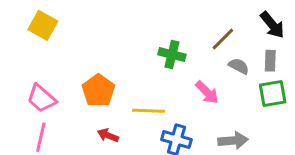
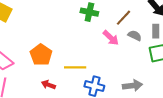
green cross: (172, 54) -> (89, 12), moved
pink arrow: (207, 92) -> (111, 38), moved

